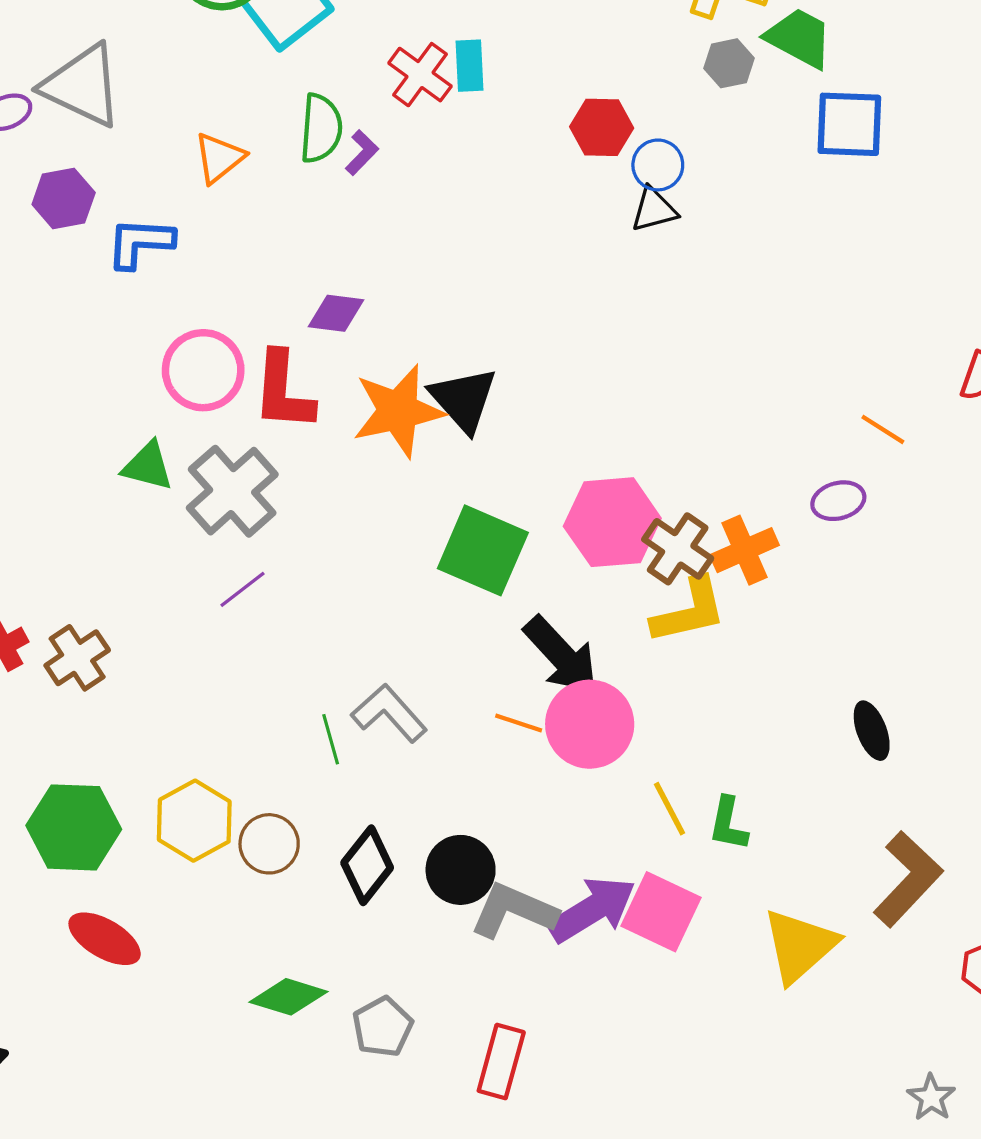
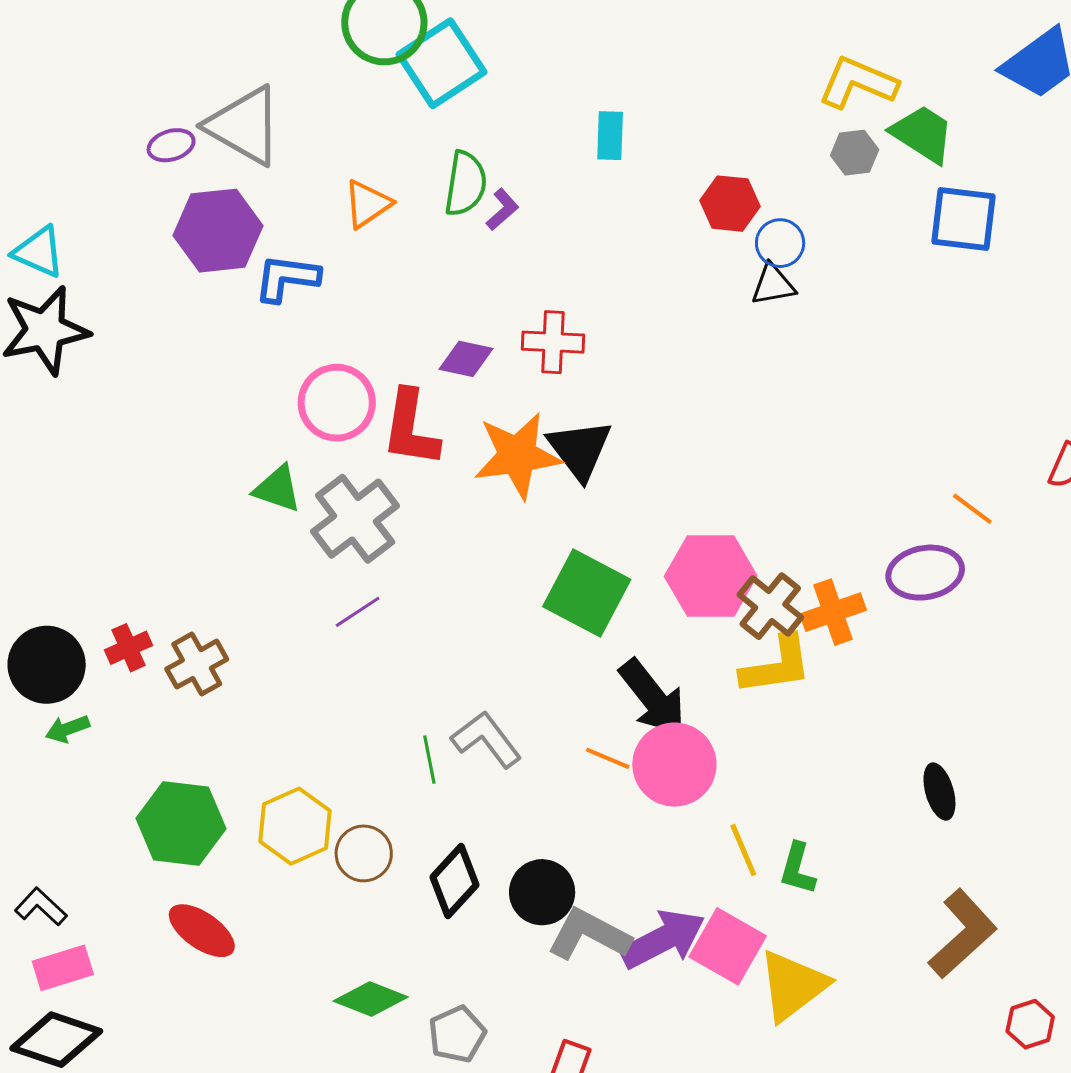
red cross: (420, 75) -> (553, 342), moved, turned -38
purple hexagon: (64, 198) -> (218, 231), size x1.5
purple ellipse: (838, 501) -> (925, 573), size x1.5
yellow triangle: (800, 946) -> (793, 986), moved

